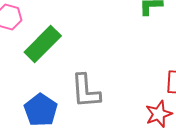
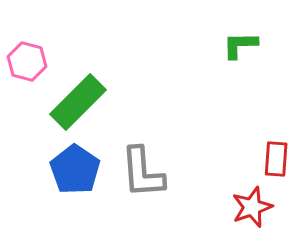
blue pentagon: (41, 110) -> (75, 170), moved

